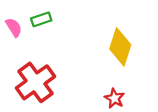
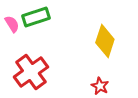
green rectangle: (41, 19) -> (36, 17), size x1.5

